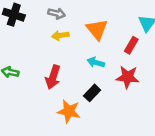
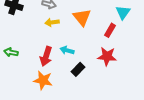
cyan arrow: (96, 62) -> (67, 50), moved
orange star: (69, 111) -> (43, 80), moved

